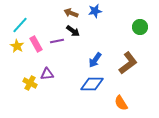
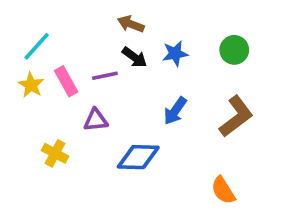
blue star: (95, 11) -> (175, 54), moved
green circle: (140, 27) -> (234, 50), moved
purple triangle: (47, 74) -> (96, 120), moved
blue diamond: (92, 84) -> (138, 157), moved

